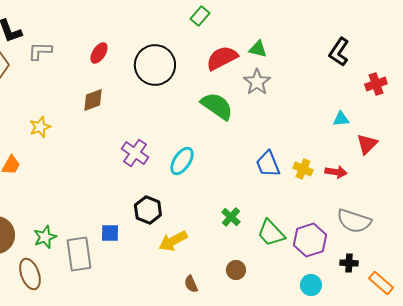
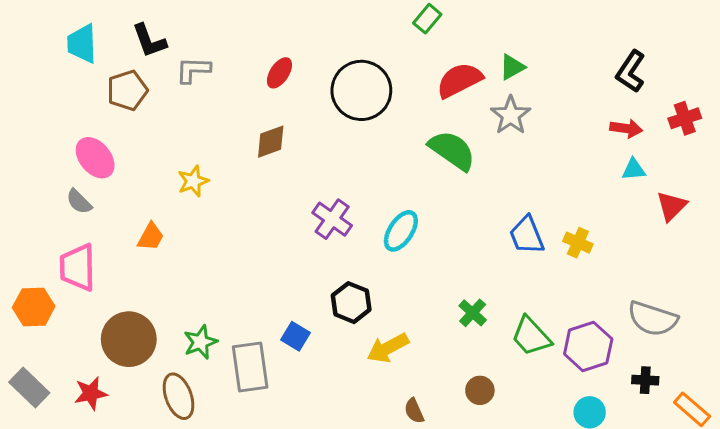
green triangle: (258, 49) -> (512, 67), turned -42
red arrow: (336, 172) -> (626, 128), moved
blue square: (110, 233) -> (296, 336), turned 30

